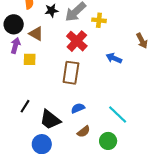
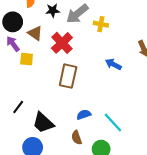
red cross: (77, 41) -> (62, 43), moved
purple arrow: (15, 45) -> (13, 44), turned -56
blue semicircle: (78, 108) -> (84, 115), moved
brown semicircle: (84, 132) -> (77, 138), turned 104

